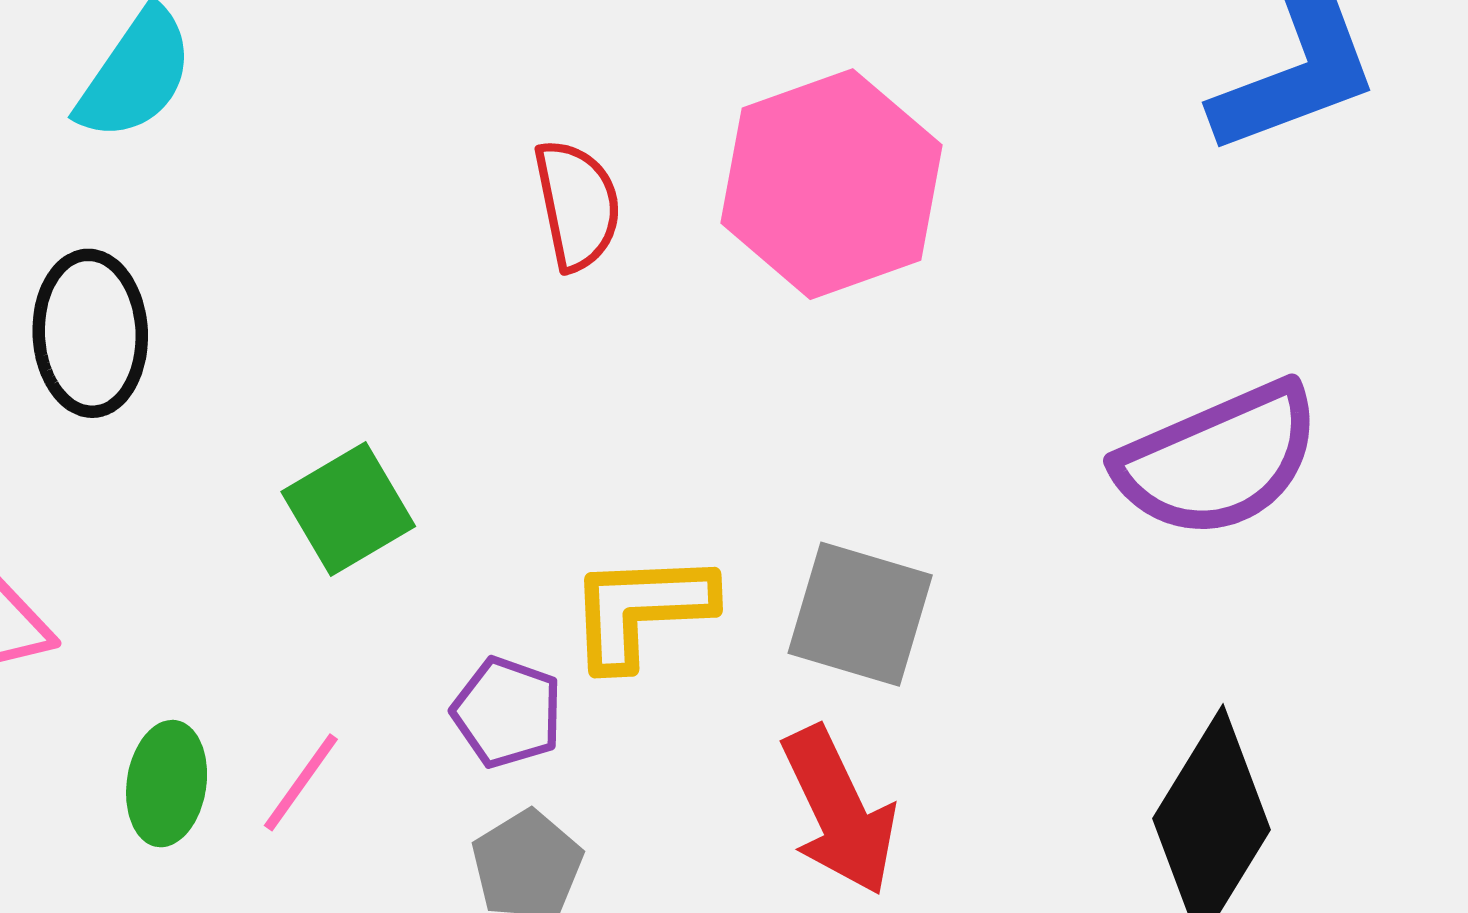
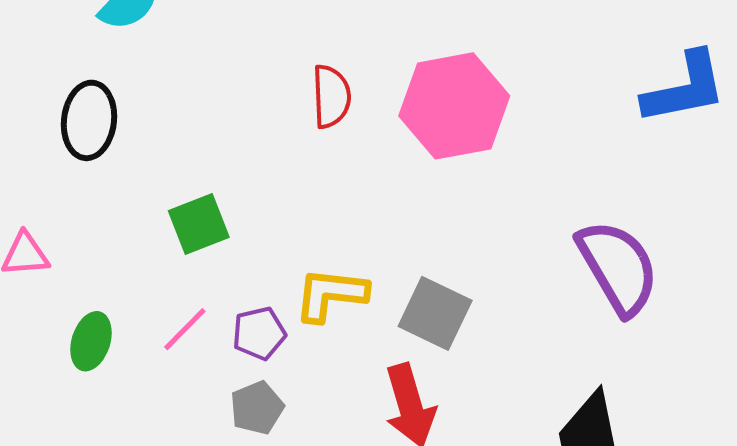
purple semicircle: (1219, 460) -> (618, 267), turned -106
purple pentagon: (507, 712) -> (259, 333), turned 30
pink line: (301, 782) -> (185, 329), moved

